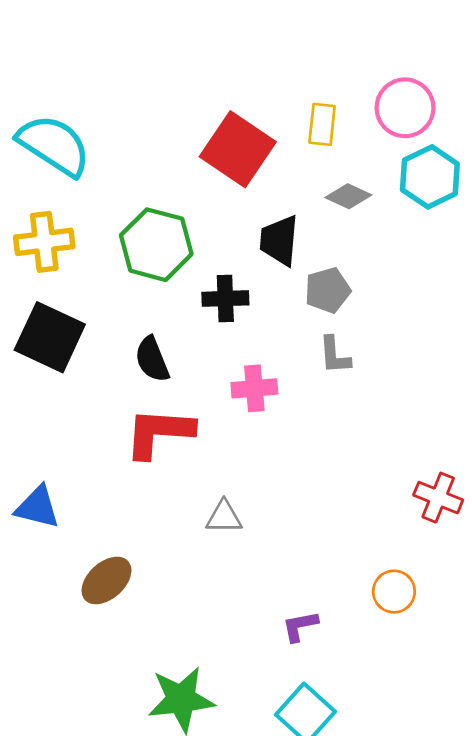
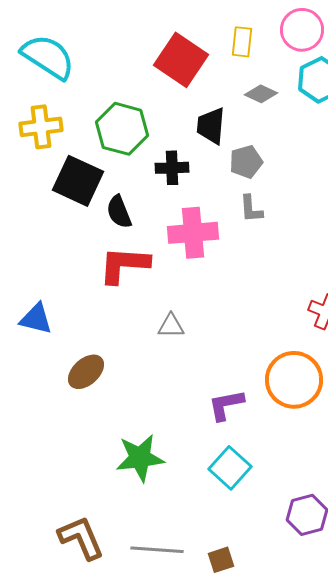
black square: (50, 337) -> (78, 181), moved
pink cross: (254, 388) -> (193, 233), size x1.5
orange circle: (394, 592) -> (294, 380), size x1.8
purple L-shape: (300, 626) -> (226, 405), size x1.4

